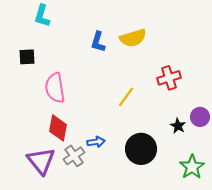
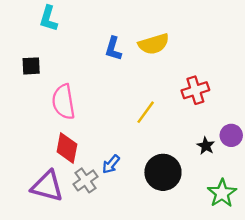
blue arrow: (96, 142) -> (111, 164), turned 138
purple triangle: (41, 161) -> (47, 186), turned -36

